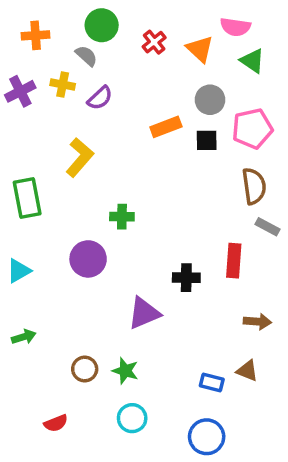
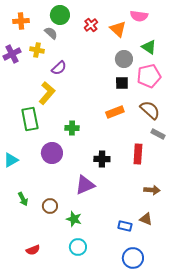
green triangle: (252, 61) -> (149, 47), moved
purple semicircle: (100, 98) -> (59, 68), moved
orange rectangle: (166, 127) -> (115, 112), moved
brown semicircle: (254, 186) -> (150, 110), turned -40
green rectangle: (27, 198) -> (30, 119), moved
black cross: (186, 278) -> (102, 159), moved
green arrow: (24, 337) -> (23, 199), moved, turned 80
brown circle: (85, 369) -> (50, 206), moved
blue circle: (207, 437) -> (133, 258), moved

